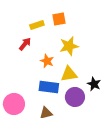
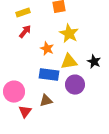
yellow rectangle: (37, 25) -> (23, 13), moved
yellow star: (69, 46) -> (69, 34), turned -30
black star: (94, 84) -> (94, 62), moved

